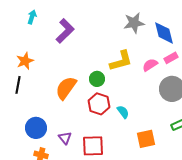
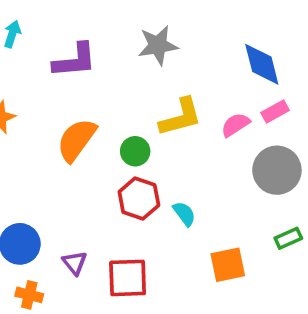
gray star: (134, 23) -> (158, 45), moved
purple L-shape: (65, 31) -> (75, 60), turned 40
orange semicircle: (66, 88) -> (77, 140), moved

